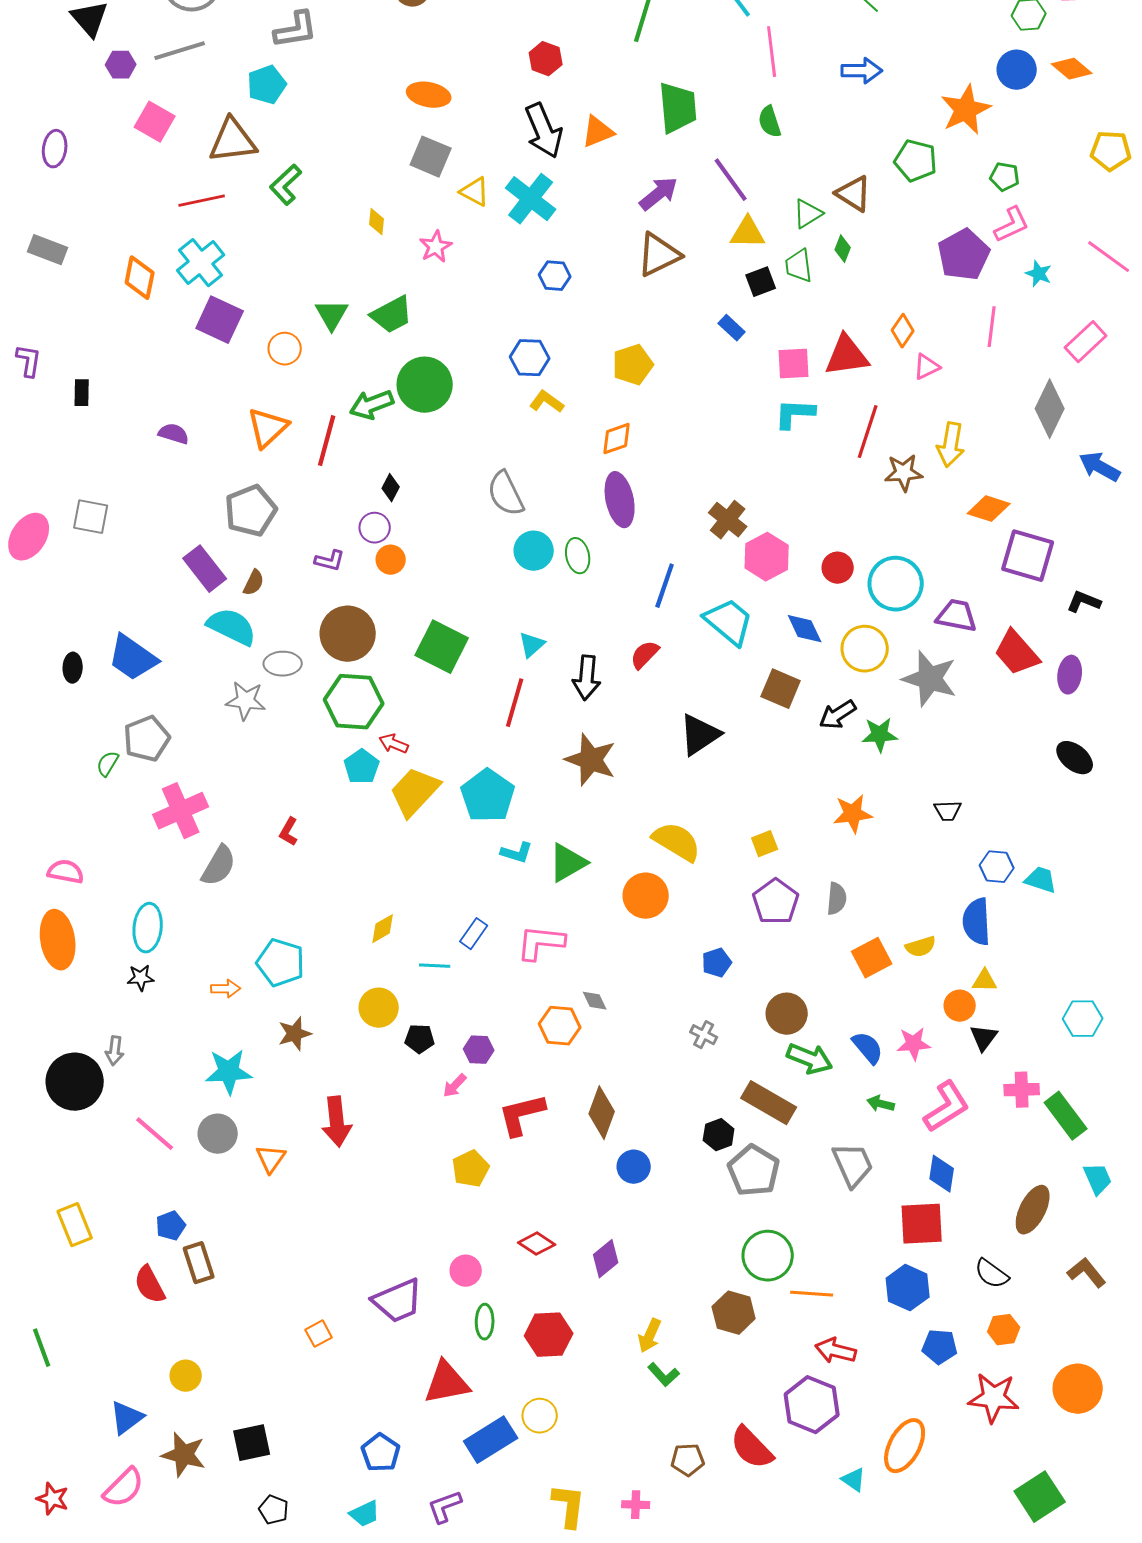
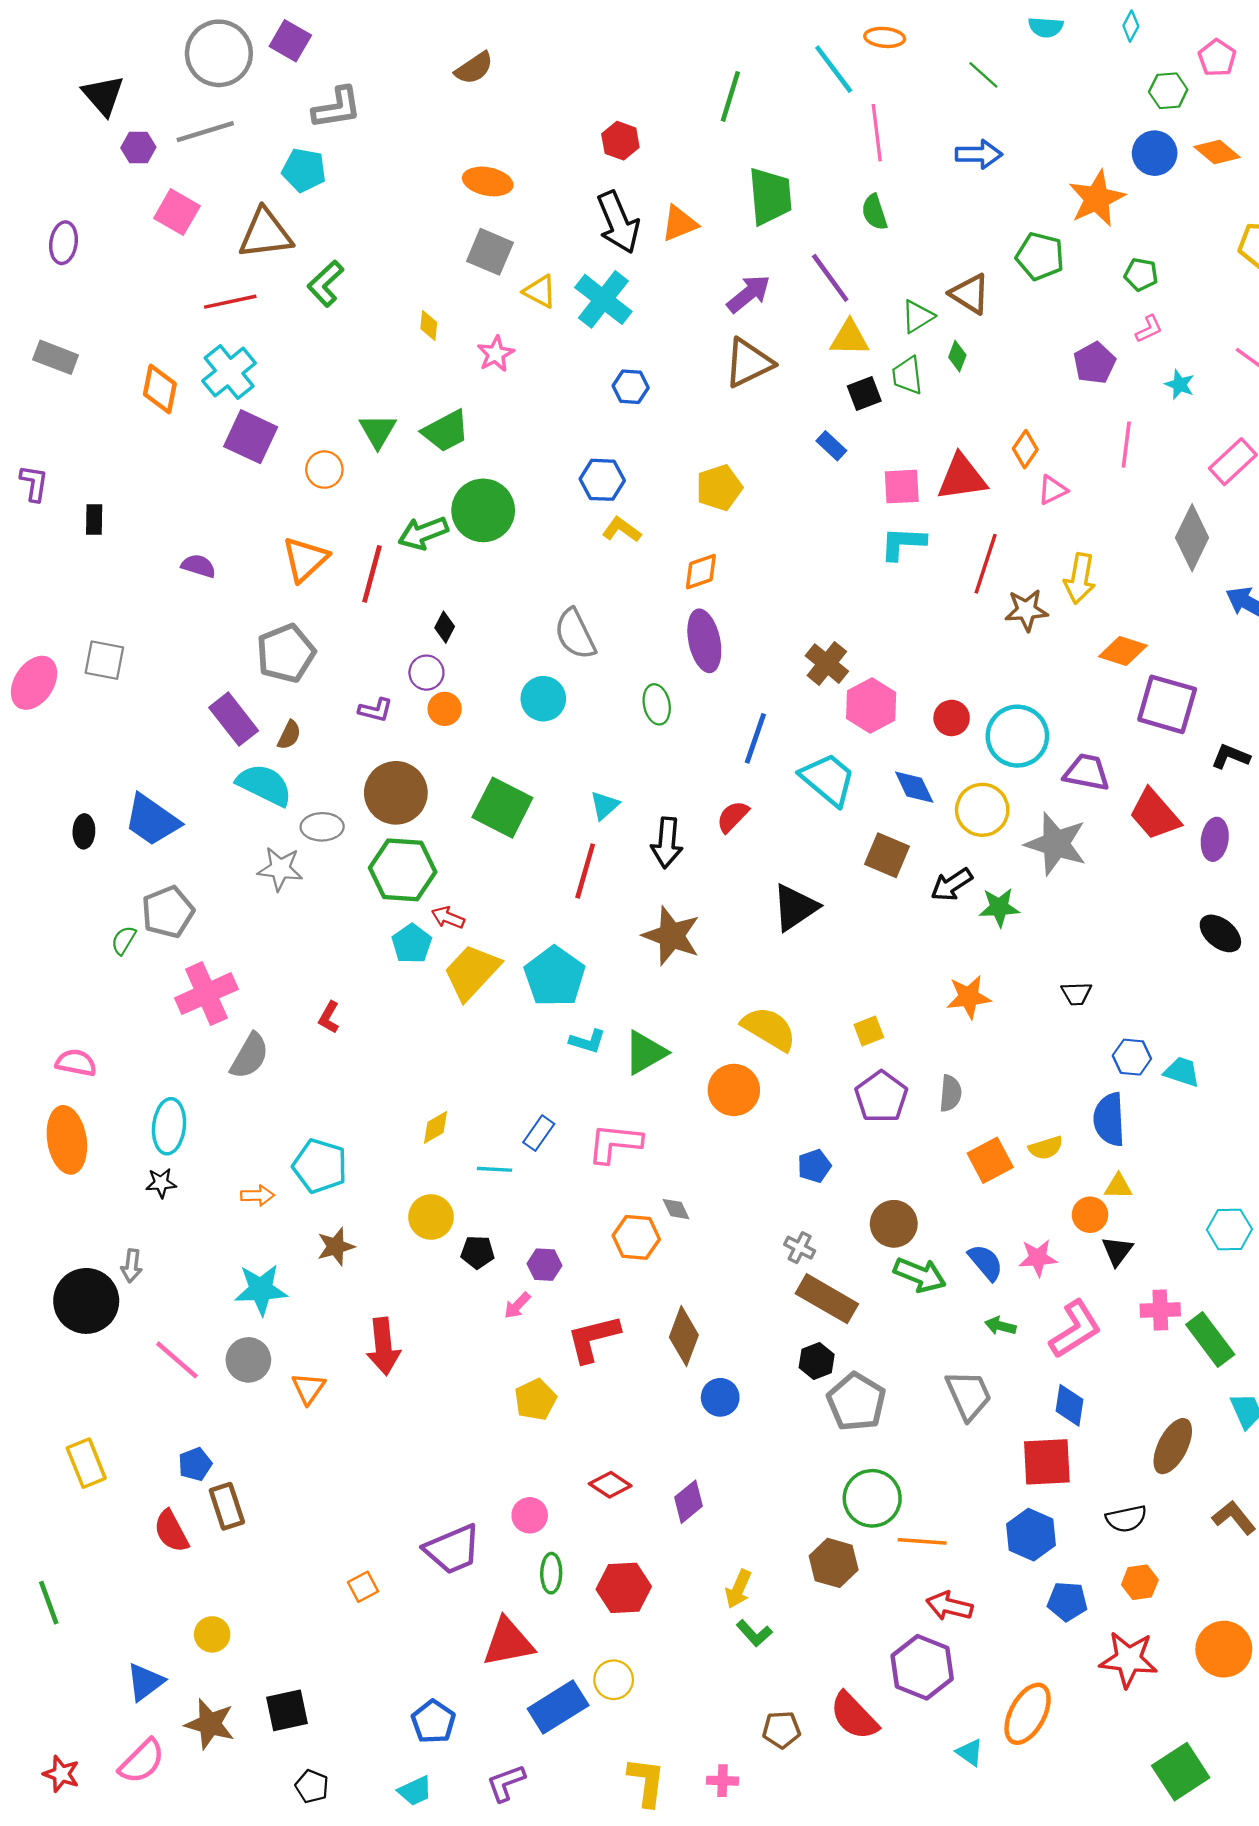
cyan pentagon: (267, 85) -> (304, 170), turned 30
pink L-shape: (1012, 225) -> (1149, 329), size x0.7
purple pentagon: (964, 255) -> (1094, 363), size x0.7
cyan circle: (534, 551) -> (543, 699), moved
brown rectangle: (769, 1103) -> (827, 1299), moved
black semicircle: (992, 1274) -> (1126, 1519), turned -48

